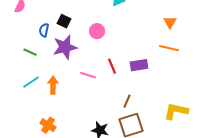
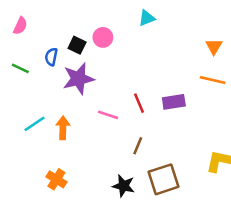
pink circle: (97, 31) -> (103, 37), moved
green line: (30, 52) -> (20, 68), moved
brown line: (127, 101) -> (138, 146), moved

